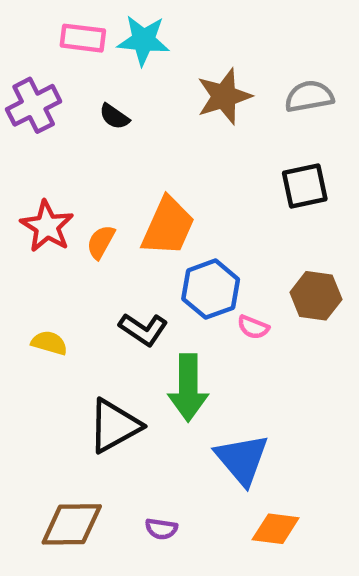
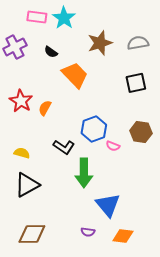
cyan star: (143, 40) -> (64, 18), turned 30
orange trapezoid: (168, 226) -> (75, 75), moved, turned -68
black triangle: (114, 426) -> (27, 185), moved
purple semicircle: (161, 529) -> (88, 232), moved

